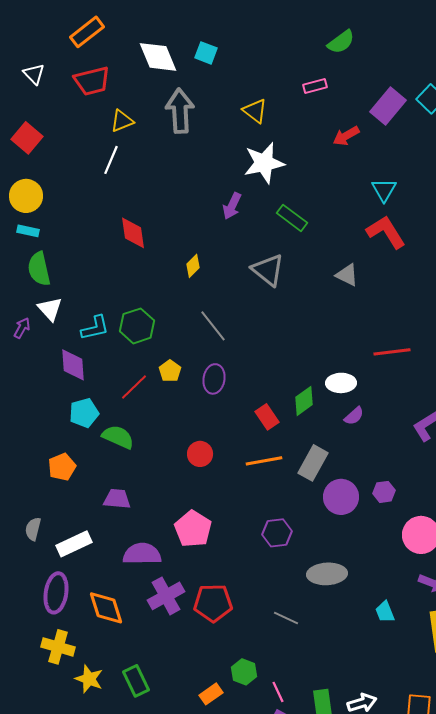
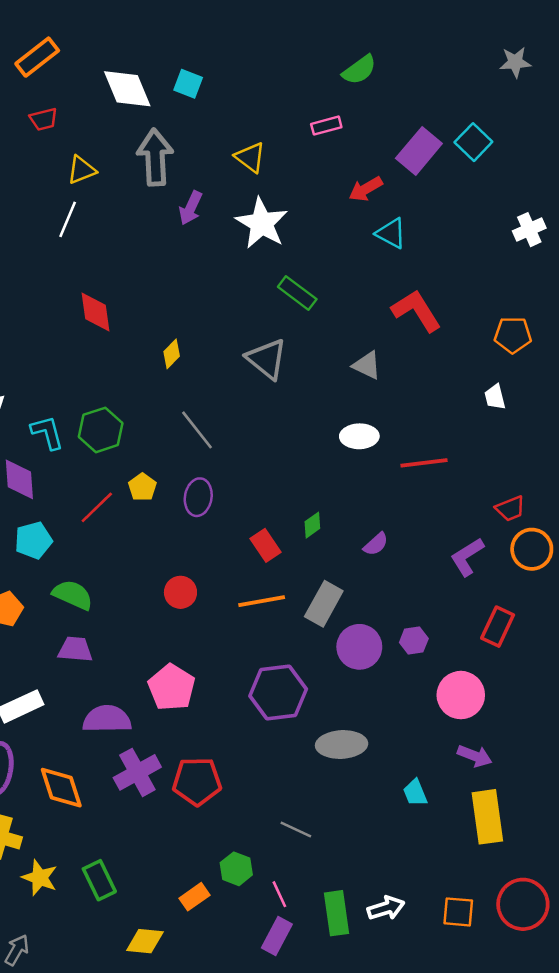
red trapezoid: (92, 81) -> (44, 119), size x0.6
white star: (264, 163) -> (262, 223), turned -30
cyan triangle: (384, 190) -> (391, 233), moved, turned -32
purple arrow: (232, 206) -> (191, 208), moved
cyan L-shape: (95, 328) -> (47, 432), turned -92
white ellipse: (341, 383) -> (359, 436), moved
green diamond: (304, 401) -> (312, 525), size x0.7
green semicircle: (118, 437) -> (73, 595), moved
purple hexagon: (277, 533) -> (278, 692), size x1.5
gray line: (286, 618) -> (296, 829), moved

